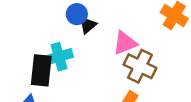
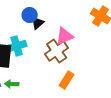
brown cross: (140, 66) -> (57, 51), moved, turned 30

